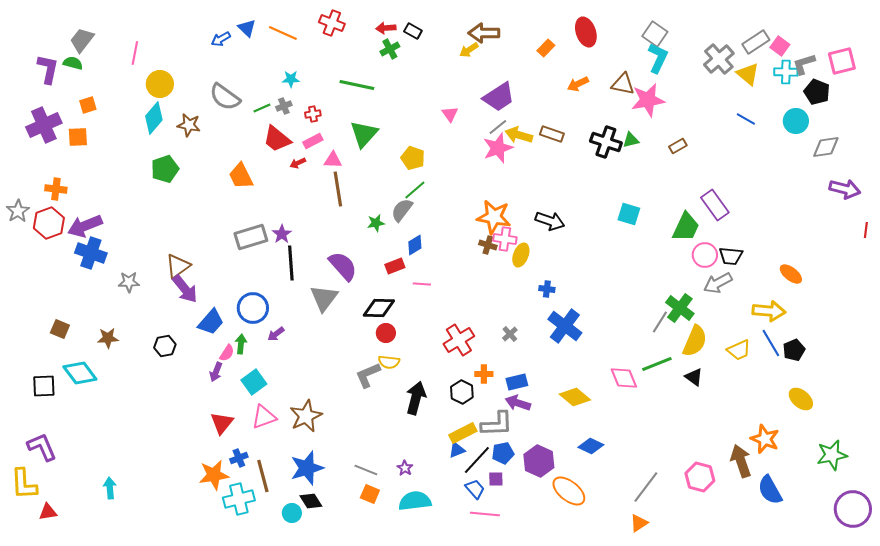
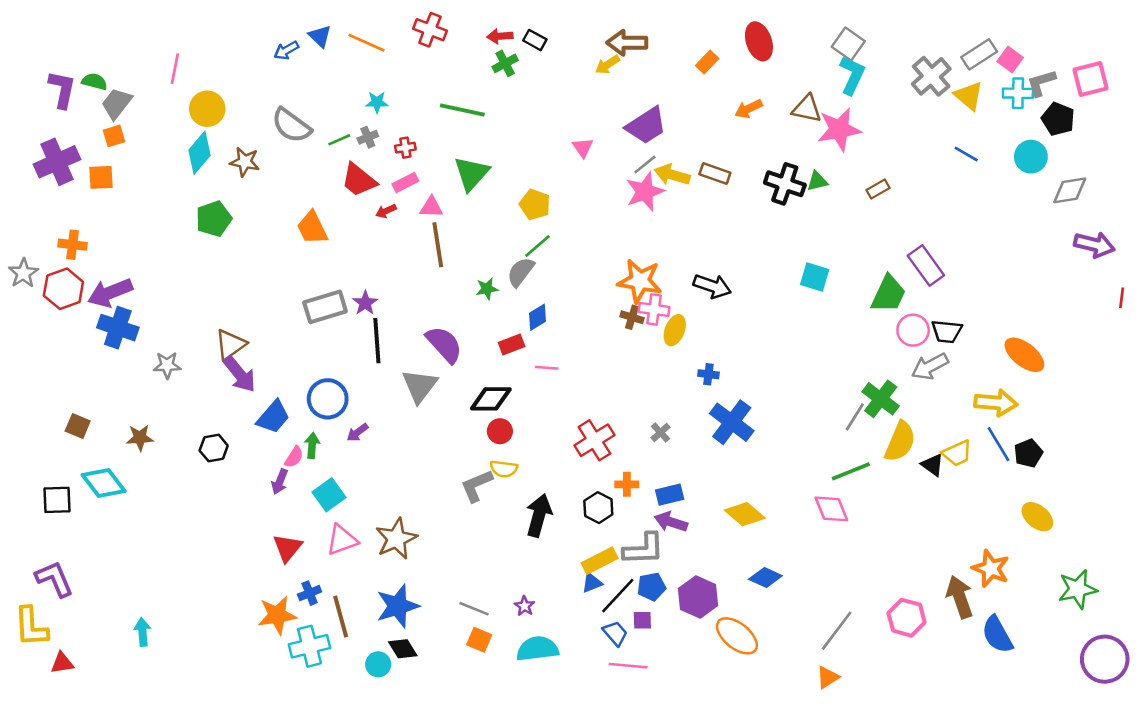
gray trapezoid: (82, 40) -> (117, 104), moved
orange ellipse: (791, 274) -> (1024, 355), size x1.4
black triangle: (694, 377) -> (932, 465), moved
pink diamond: (624, 378) -> (831, 509), moved

